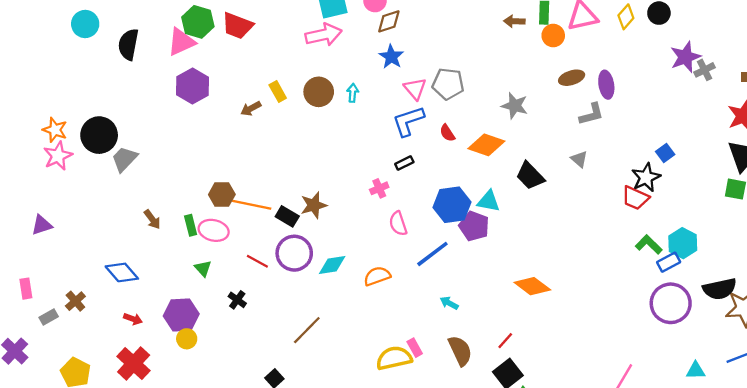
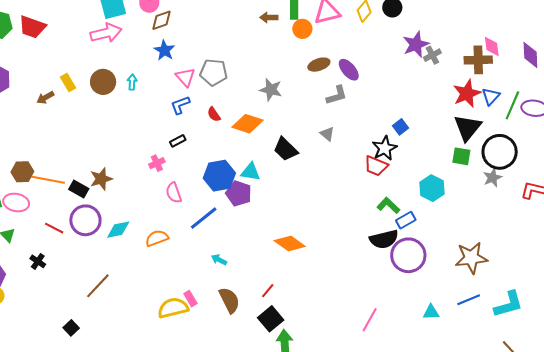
purple ellipse: (606, 85) -> (349, 70), turned -30
blue L-shape: (408, 121) -> (180, 105), size x0.7
cyan hexagon: (683, 243) -> (432, 188), moved
black semicircle: (720, 289) -> (384, 239), moved

